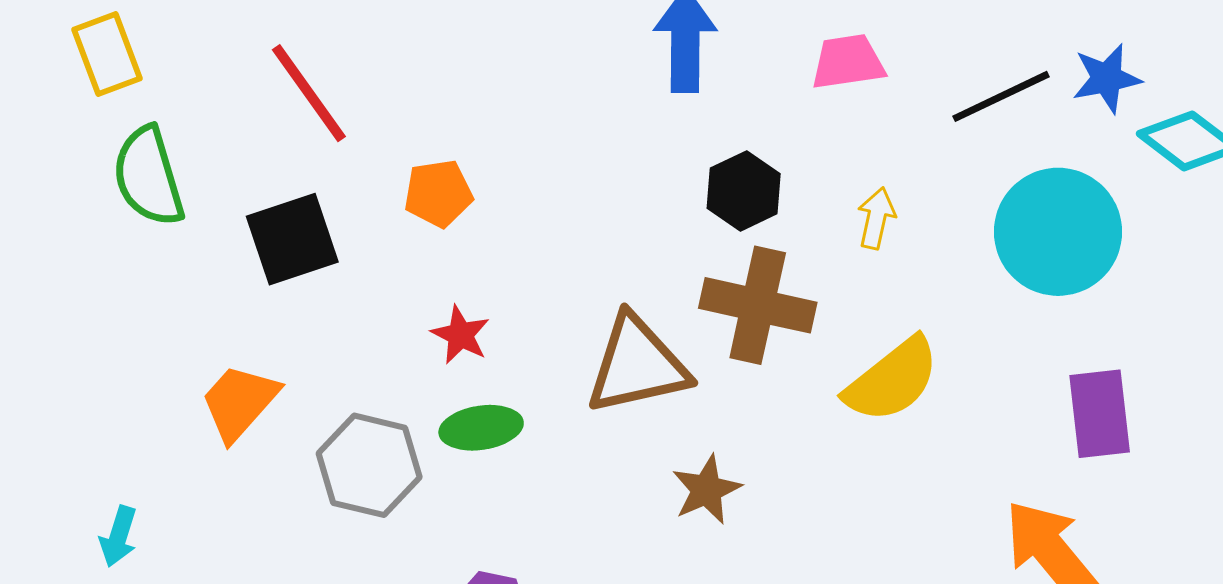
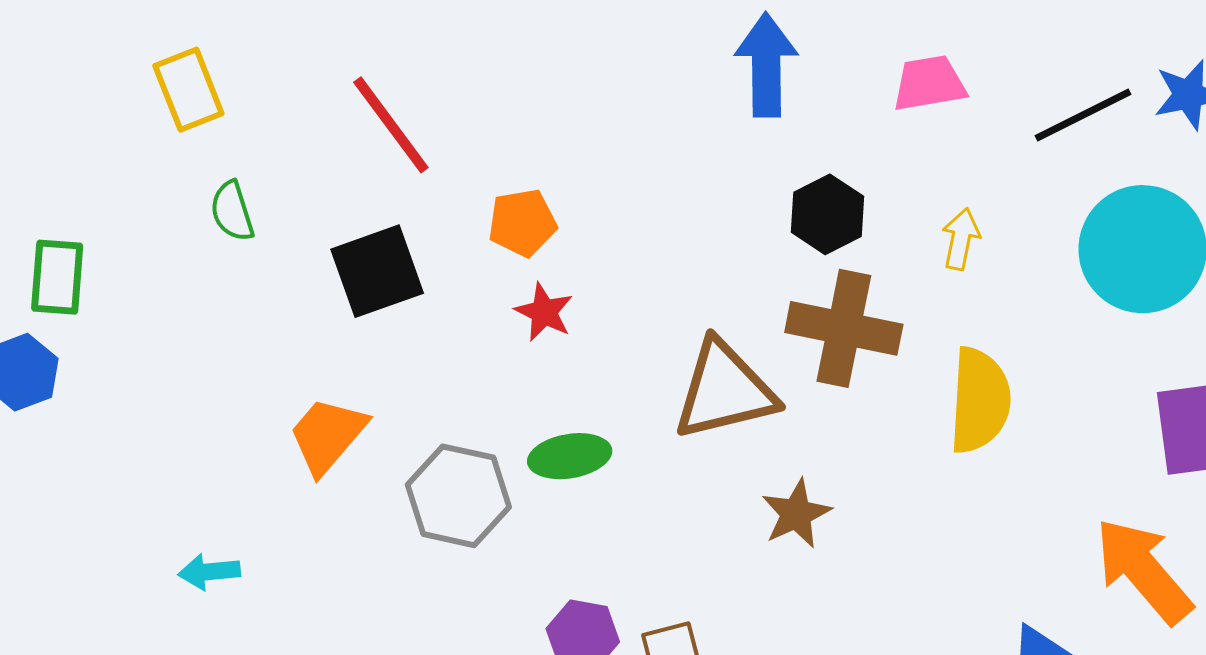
green semicircle: (148, 176) -> (232, 211), size x0.6
red star: (460, 335) -> (544, 312), moved
yellow semicircle: (892, 380) -> (980, 400), turned -47
cyan arrow: (118, 536) -> (209, 572), turned 68

